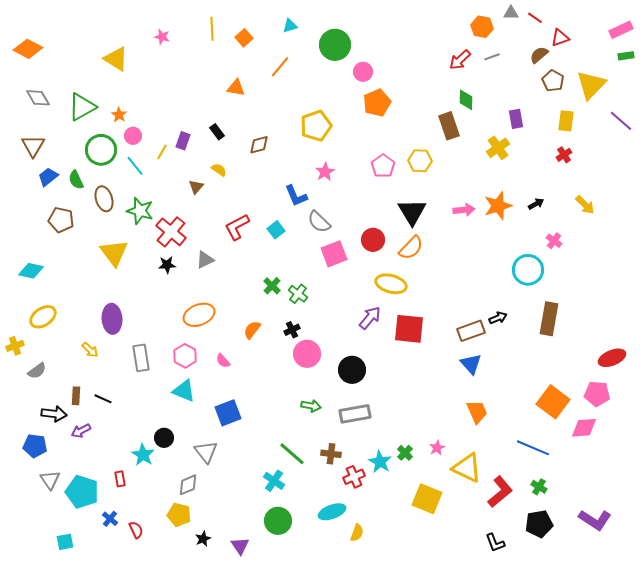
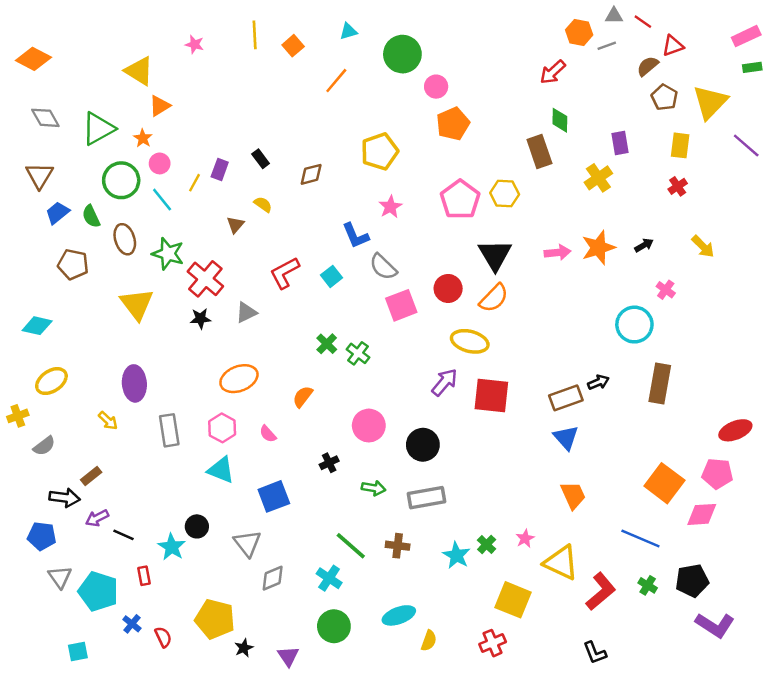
gray line: (492, 57) -> (607, 46), moved
orange triangle: (236, 88) -> (160, 106), moved, turned -42
pink pentagon: (383, 166) -> (460, 200), size x1.4
black cross: (292, 330) -> (329, 463), moved
brown rectangle: (76, 396) -> (91, 476), turned 48
black line: (103, 399) -> (124, 535), moved
red cross: (354, 477) -> (493, 643), moved
gray diamond: (188, 485) -> (273, 578), moved
yellow pentagon: (179, 515) -> (215, 619), size x1.4
black pentagon: (539, 524) -> (692, 581), moved

